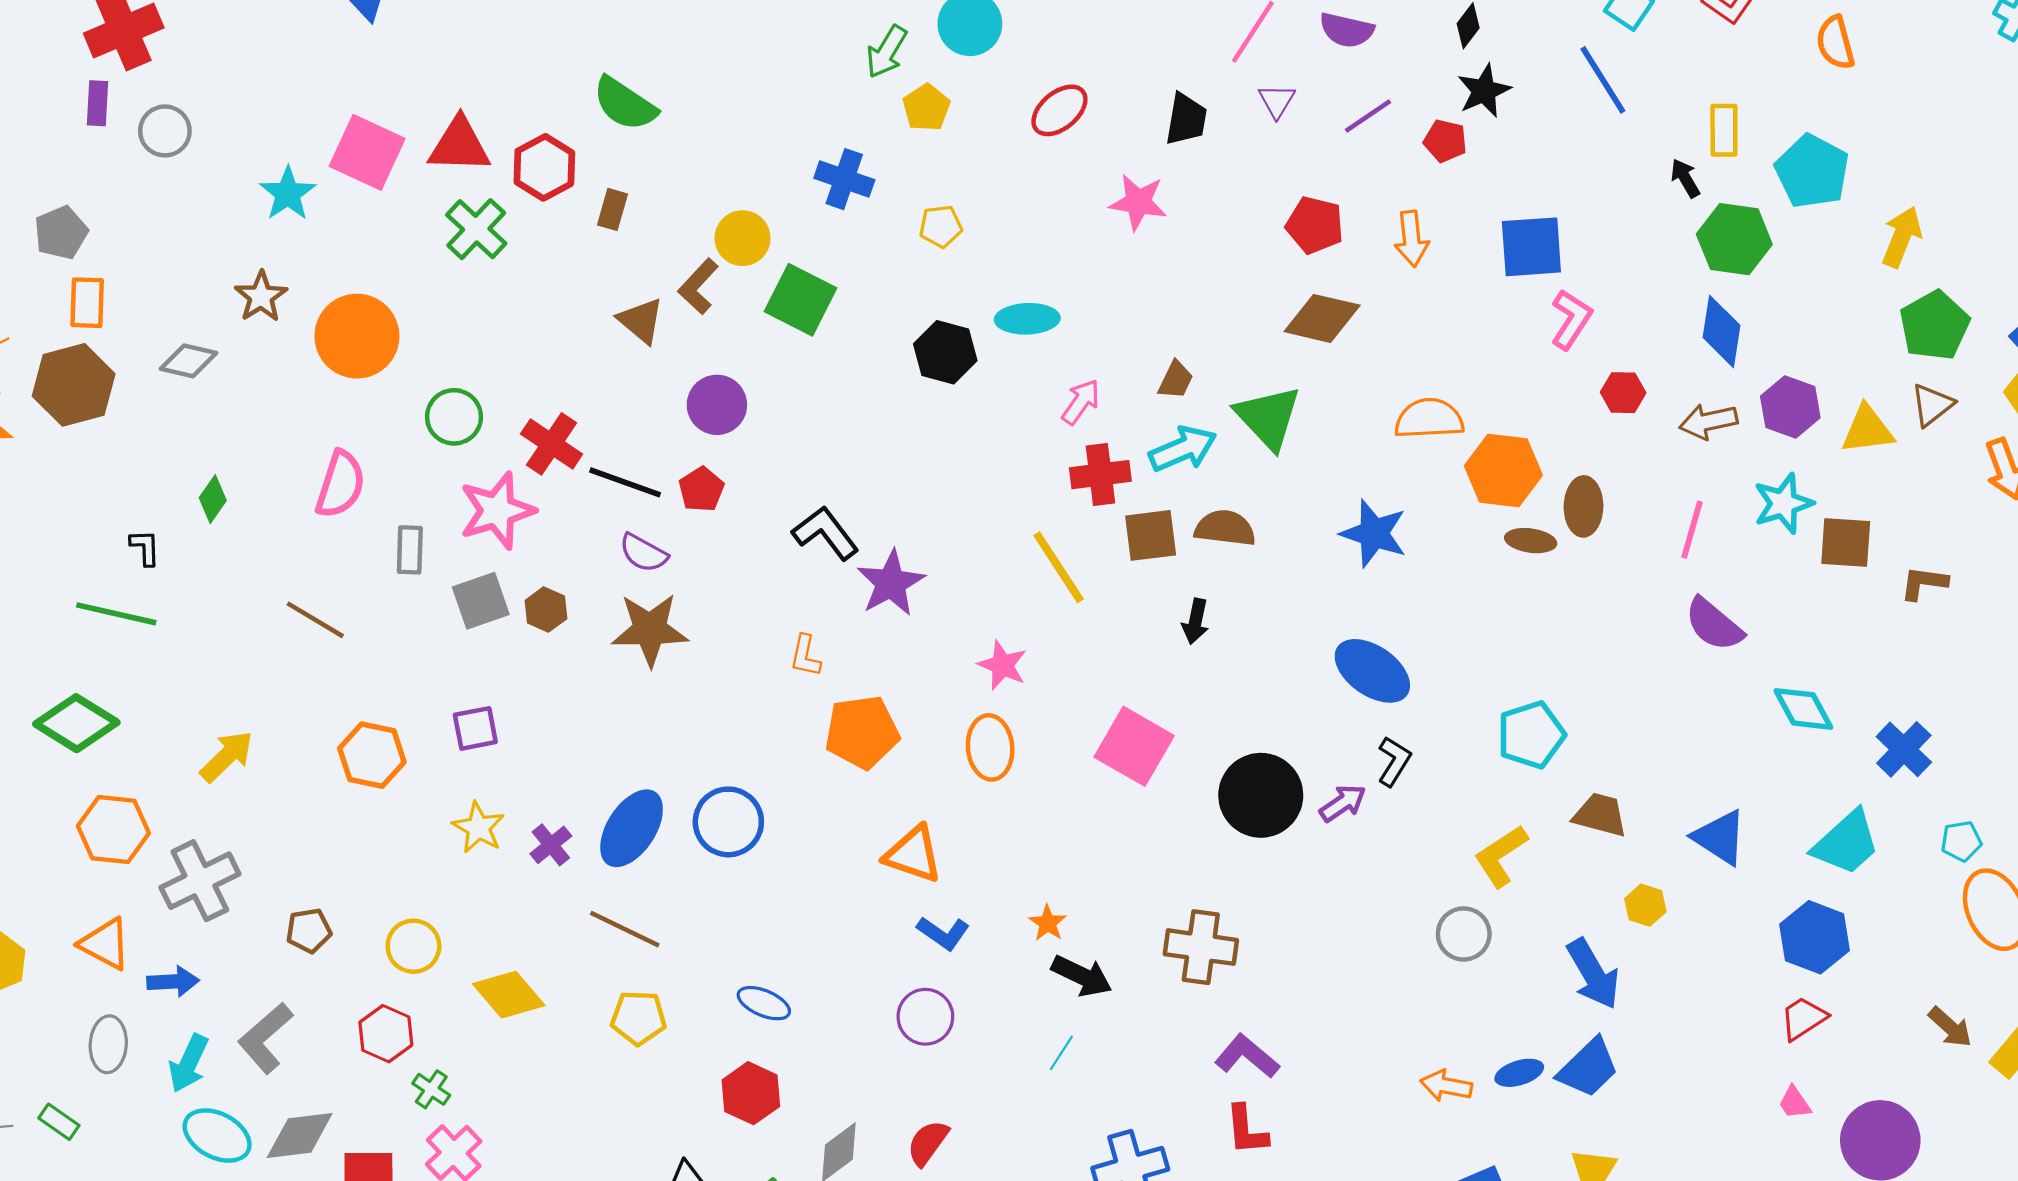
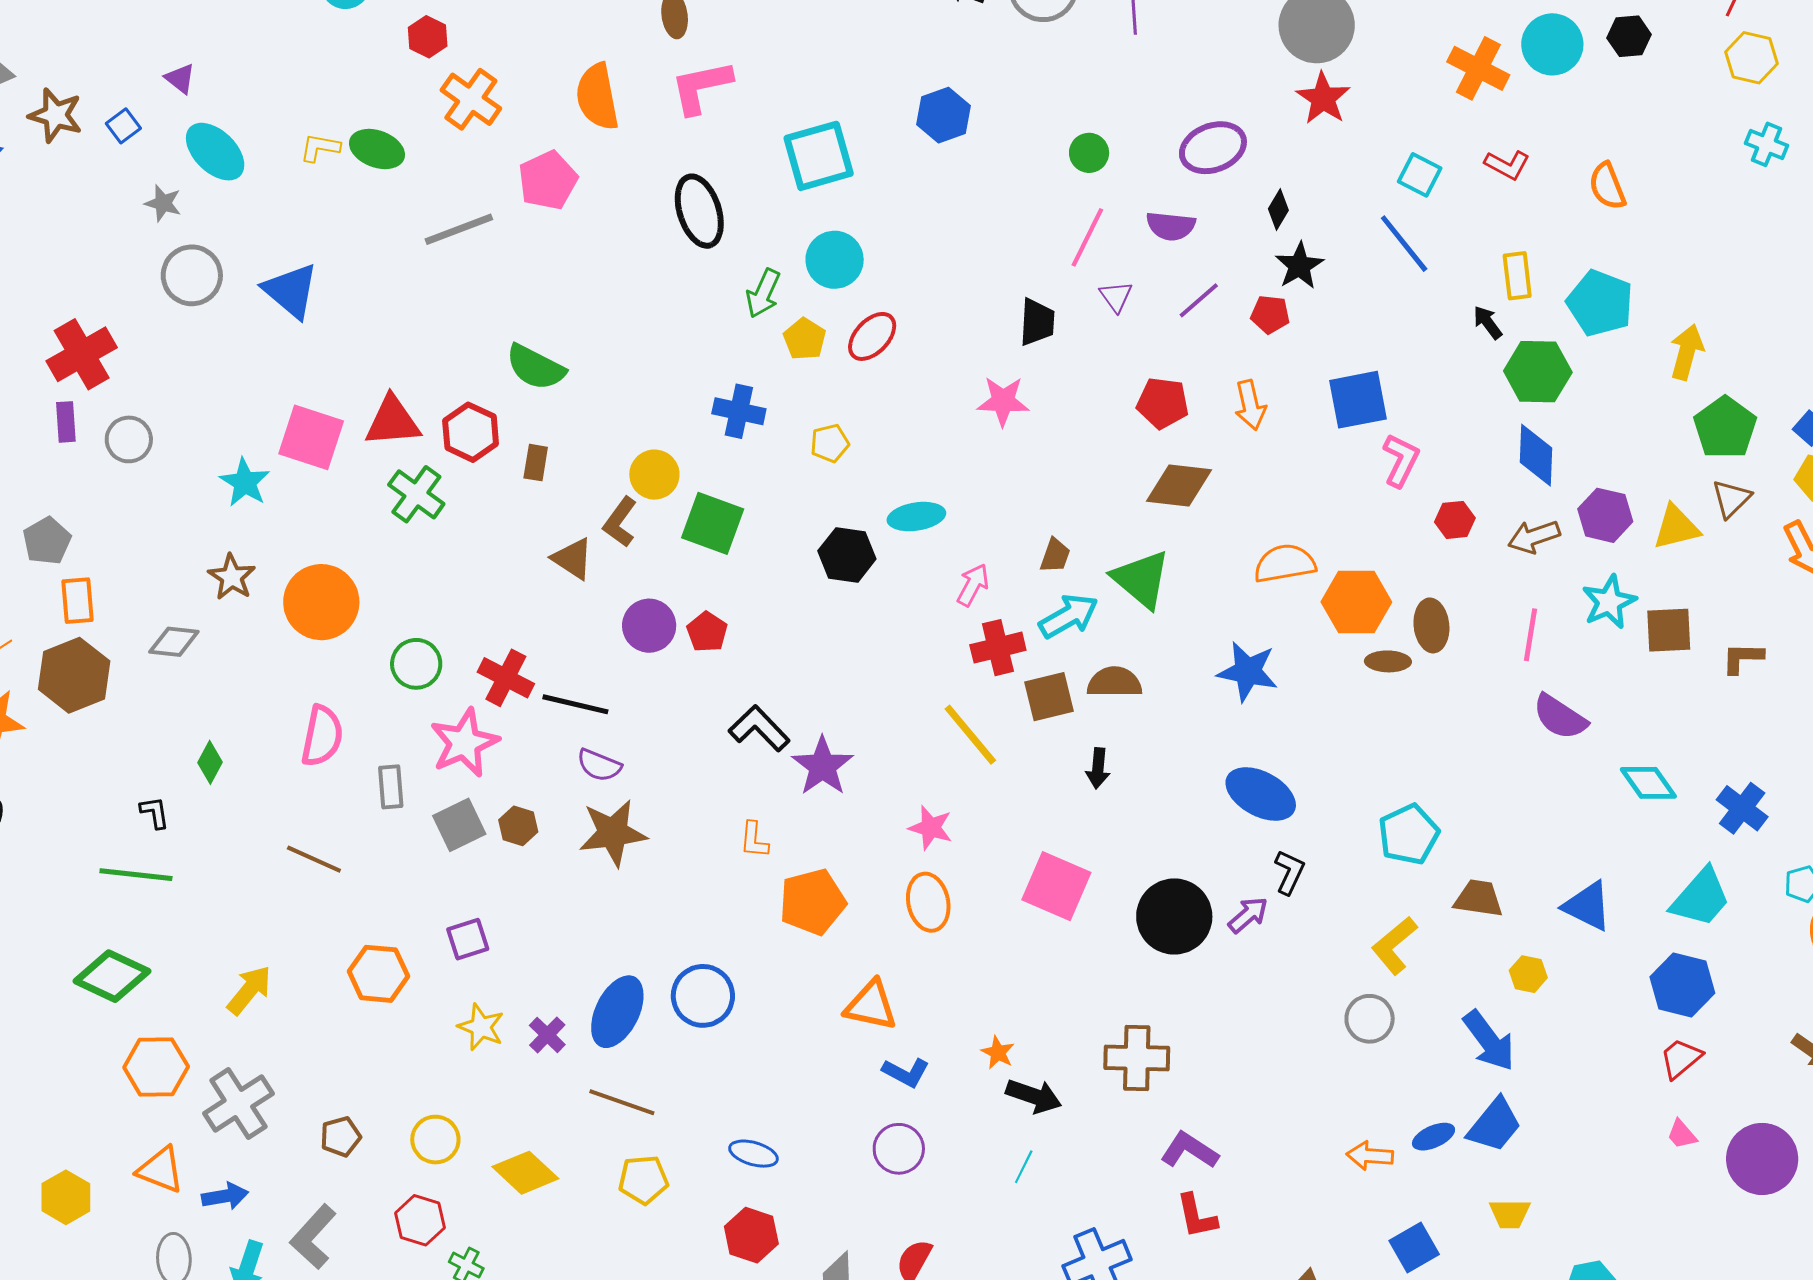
red ellipse: (1059, 110) -> (872, 336), moved
red pentagon: (701, 489) -> (707, 632), moved

